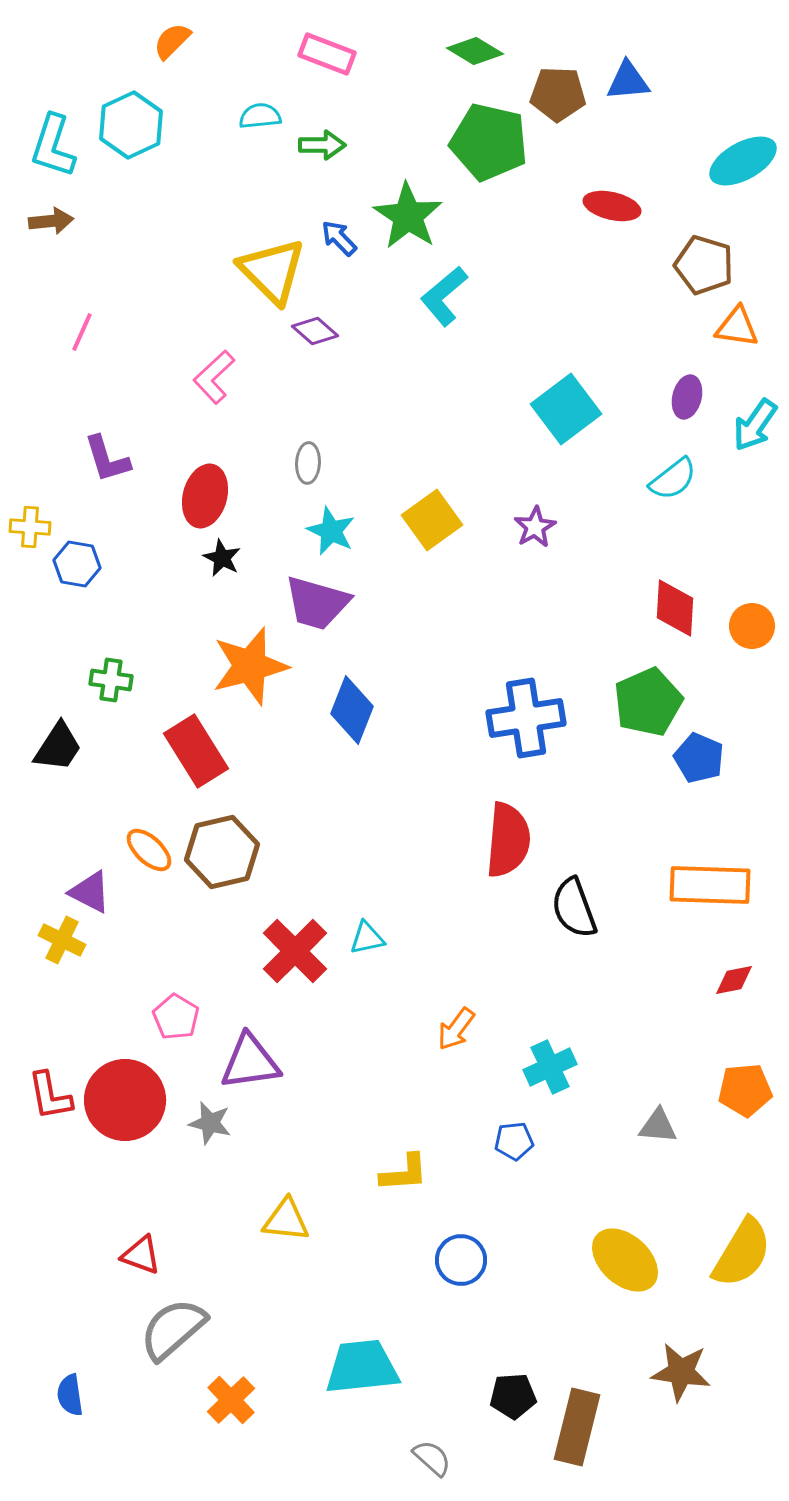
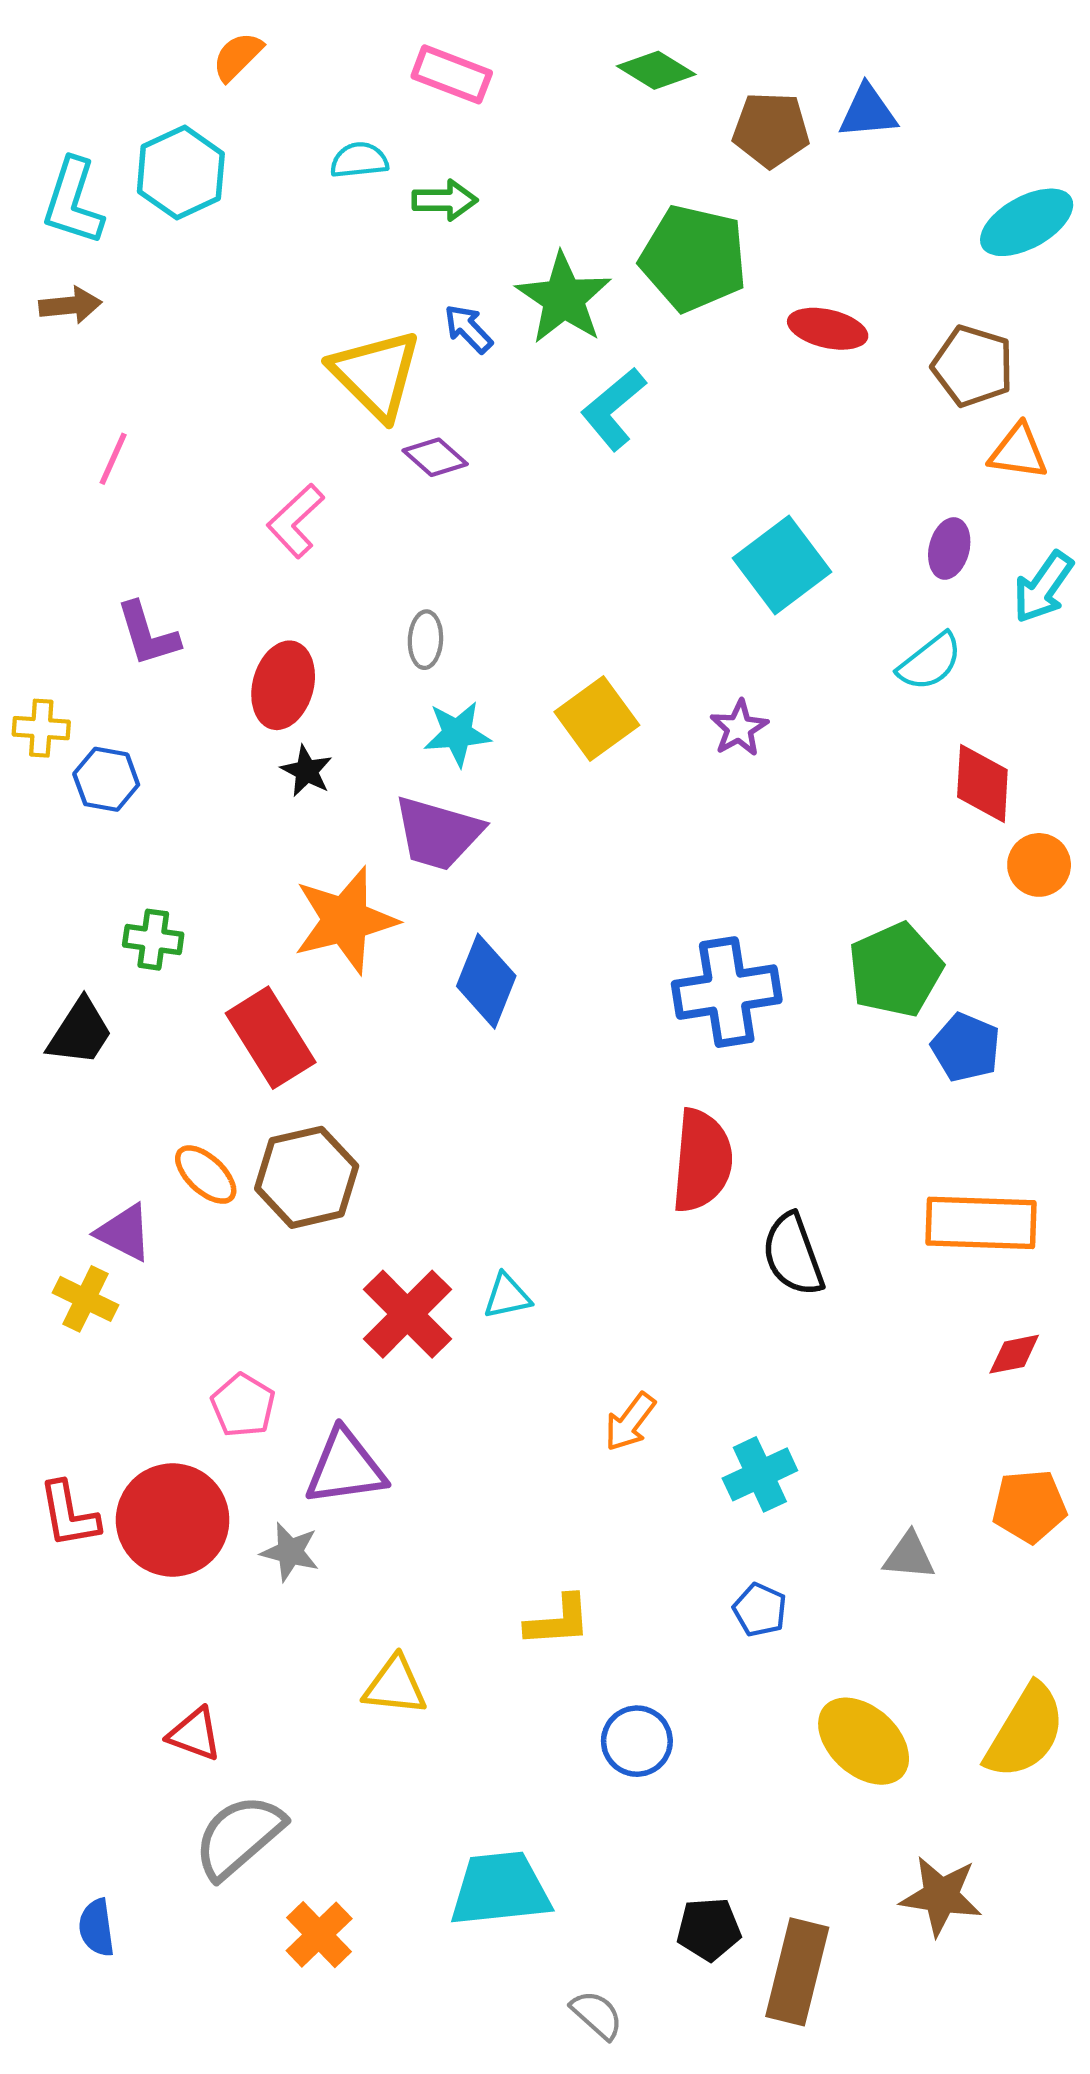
green pentagon: (489, 142) -> (694, 258), moved
red ellipse: (612, 206) -> (828, 329), moved
cyan star: (331, 531) -> (457, 734), turned -30
red diamond: (675, 608) -> (982, 783), moved
blue pentagon: (514, 1141) -> (760, 1610), moved, turned 30

